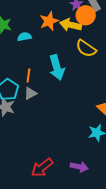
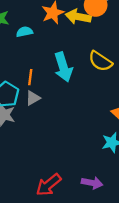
yellow semicircle: (86, 48) -> (100, 61), moved

